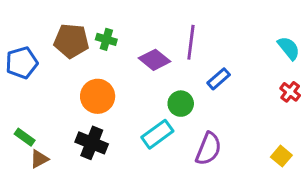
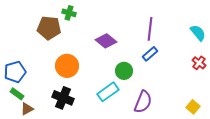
green cross: (106, 39) -> (69, 13), moved
purple line: (191, 42) -> (150, 29), moved
blue pentagon: (22, 63) -> (15, 72), moved

